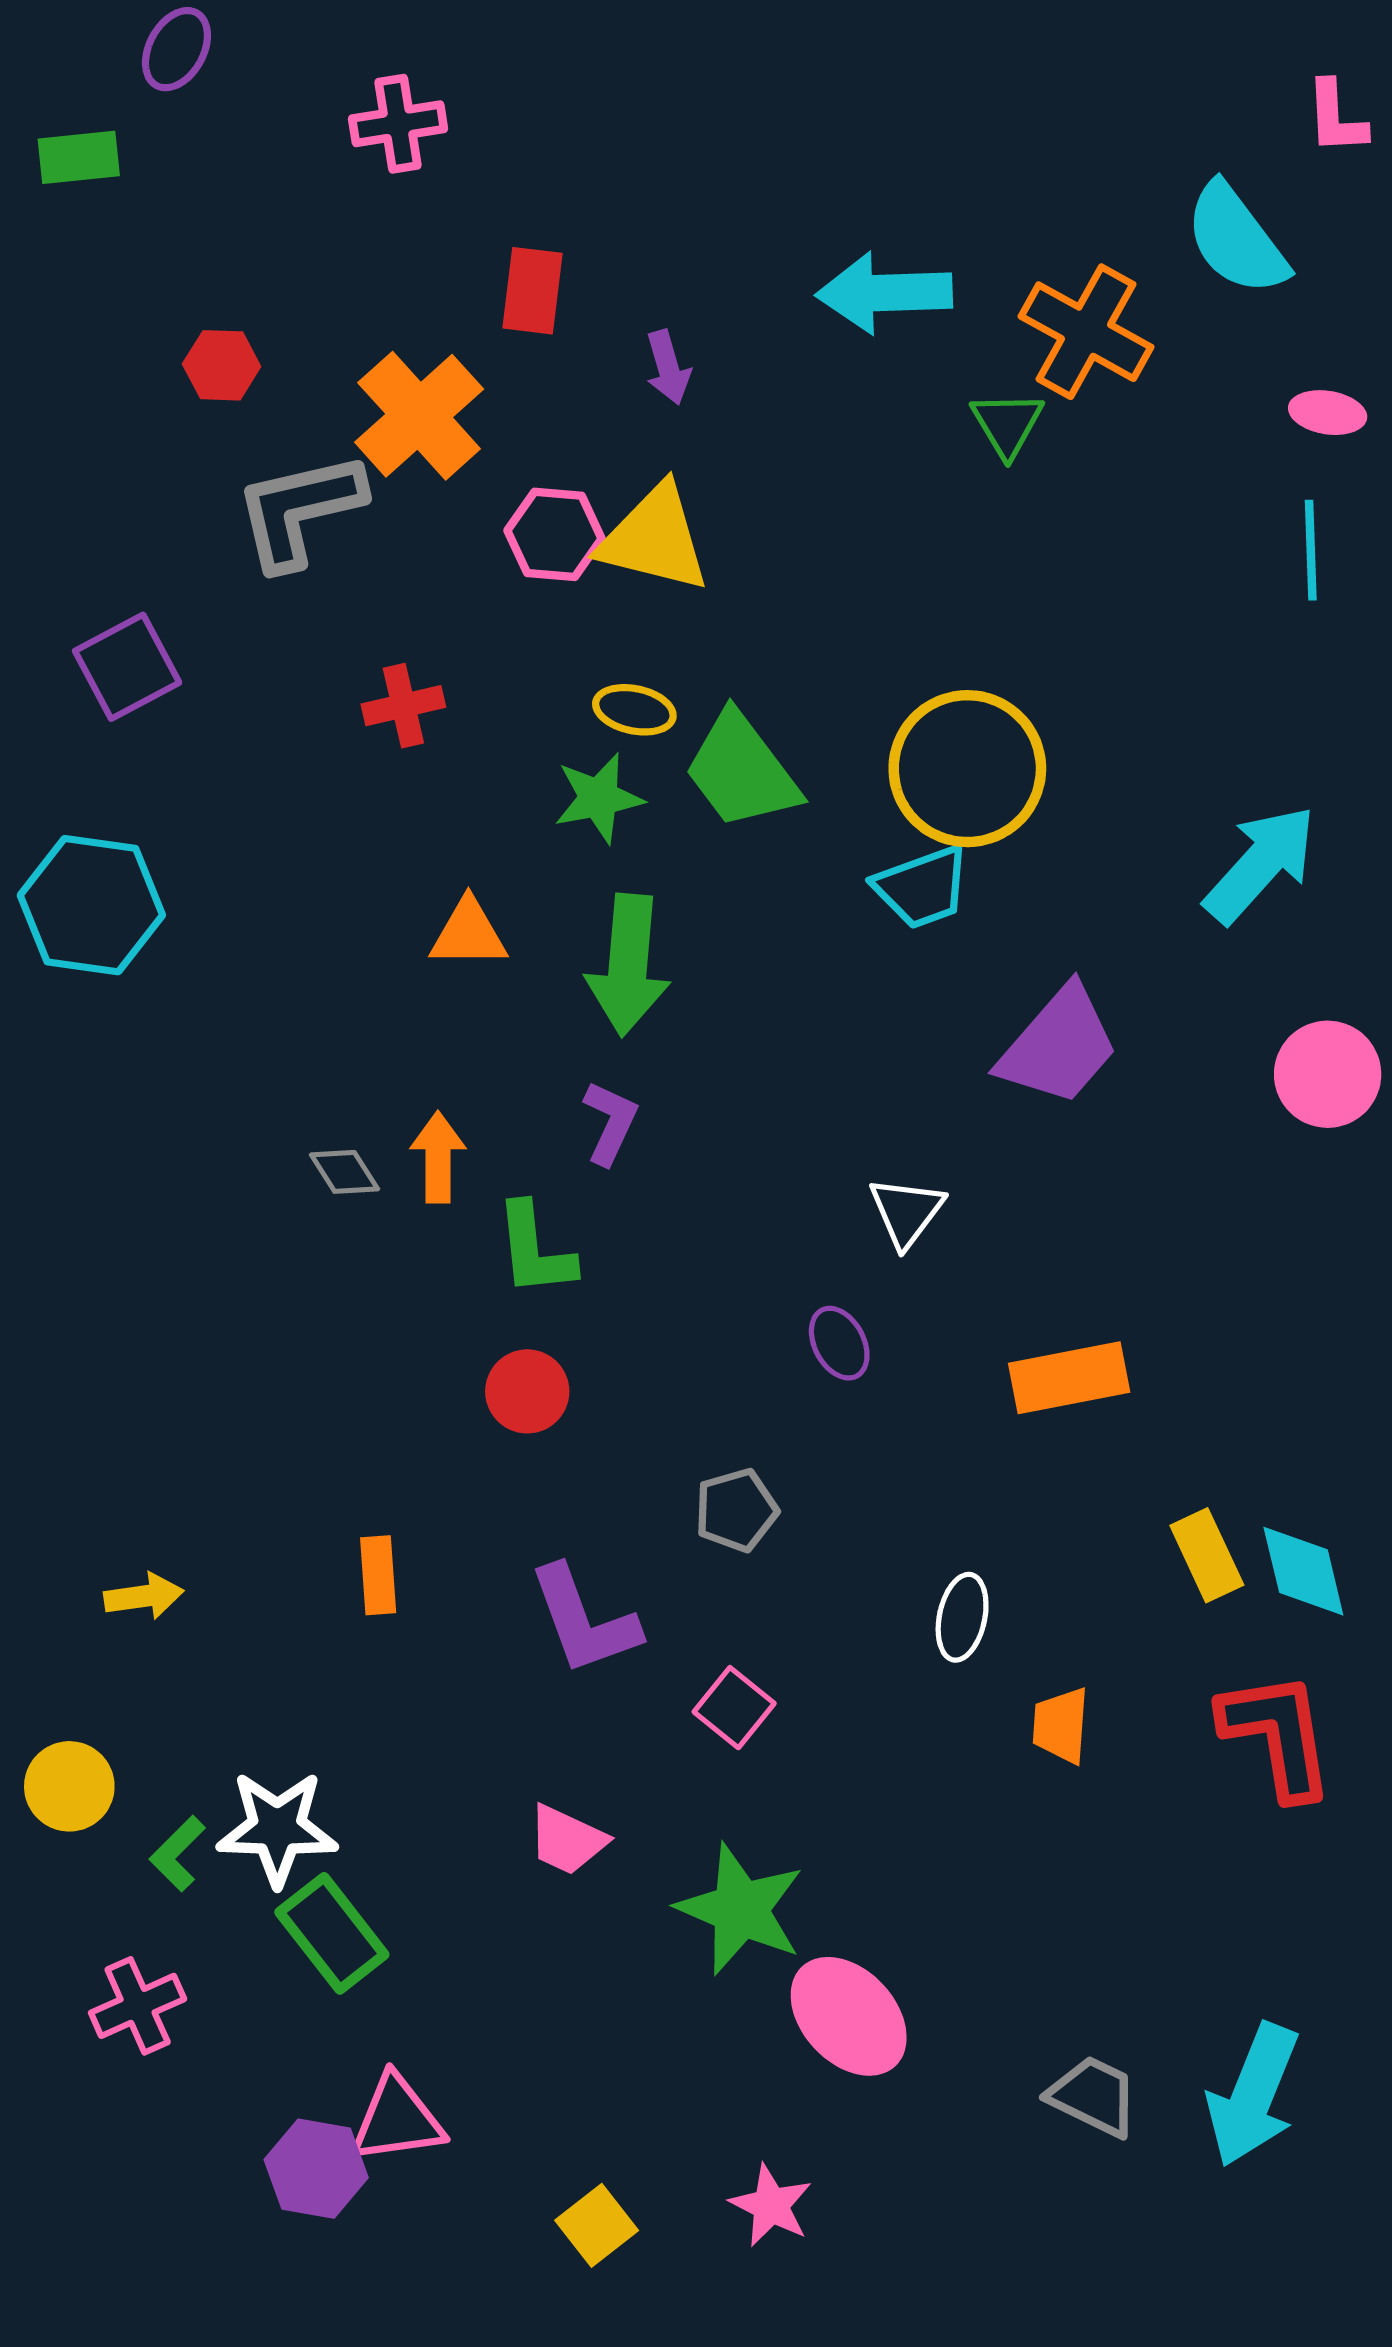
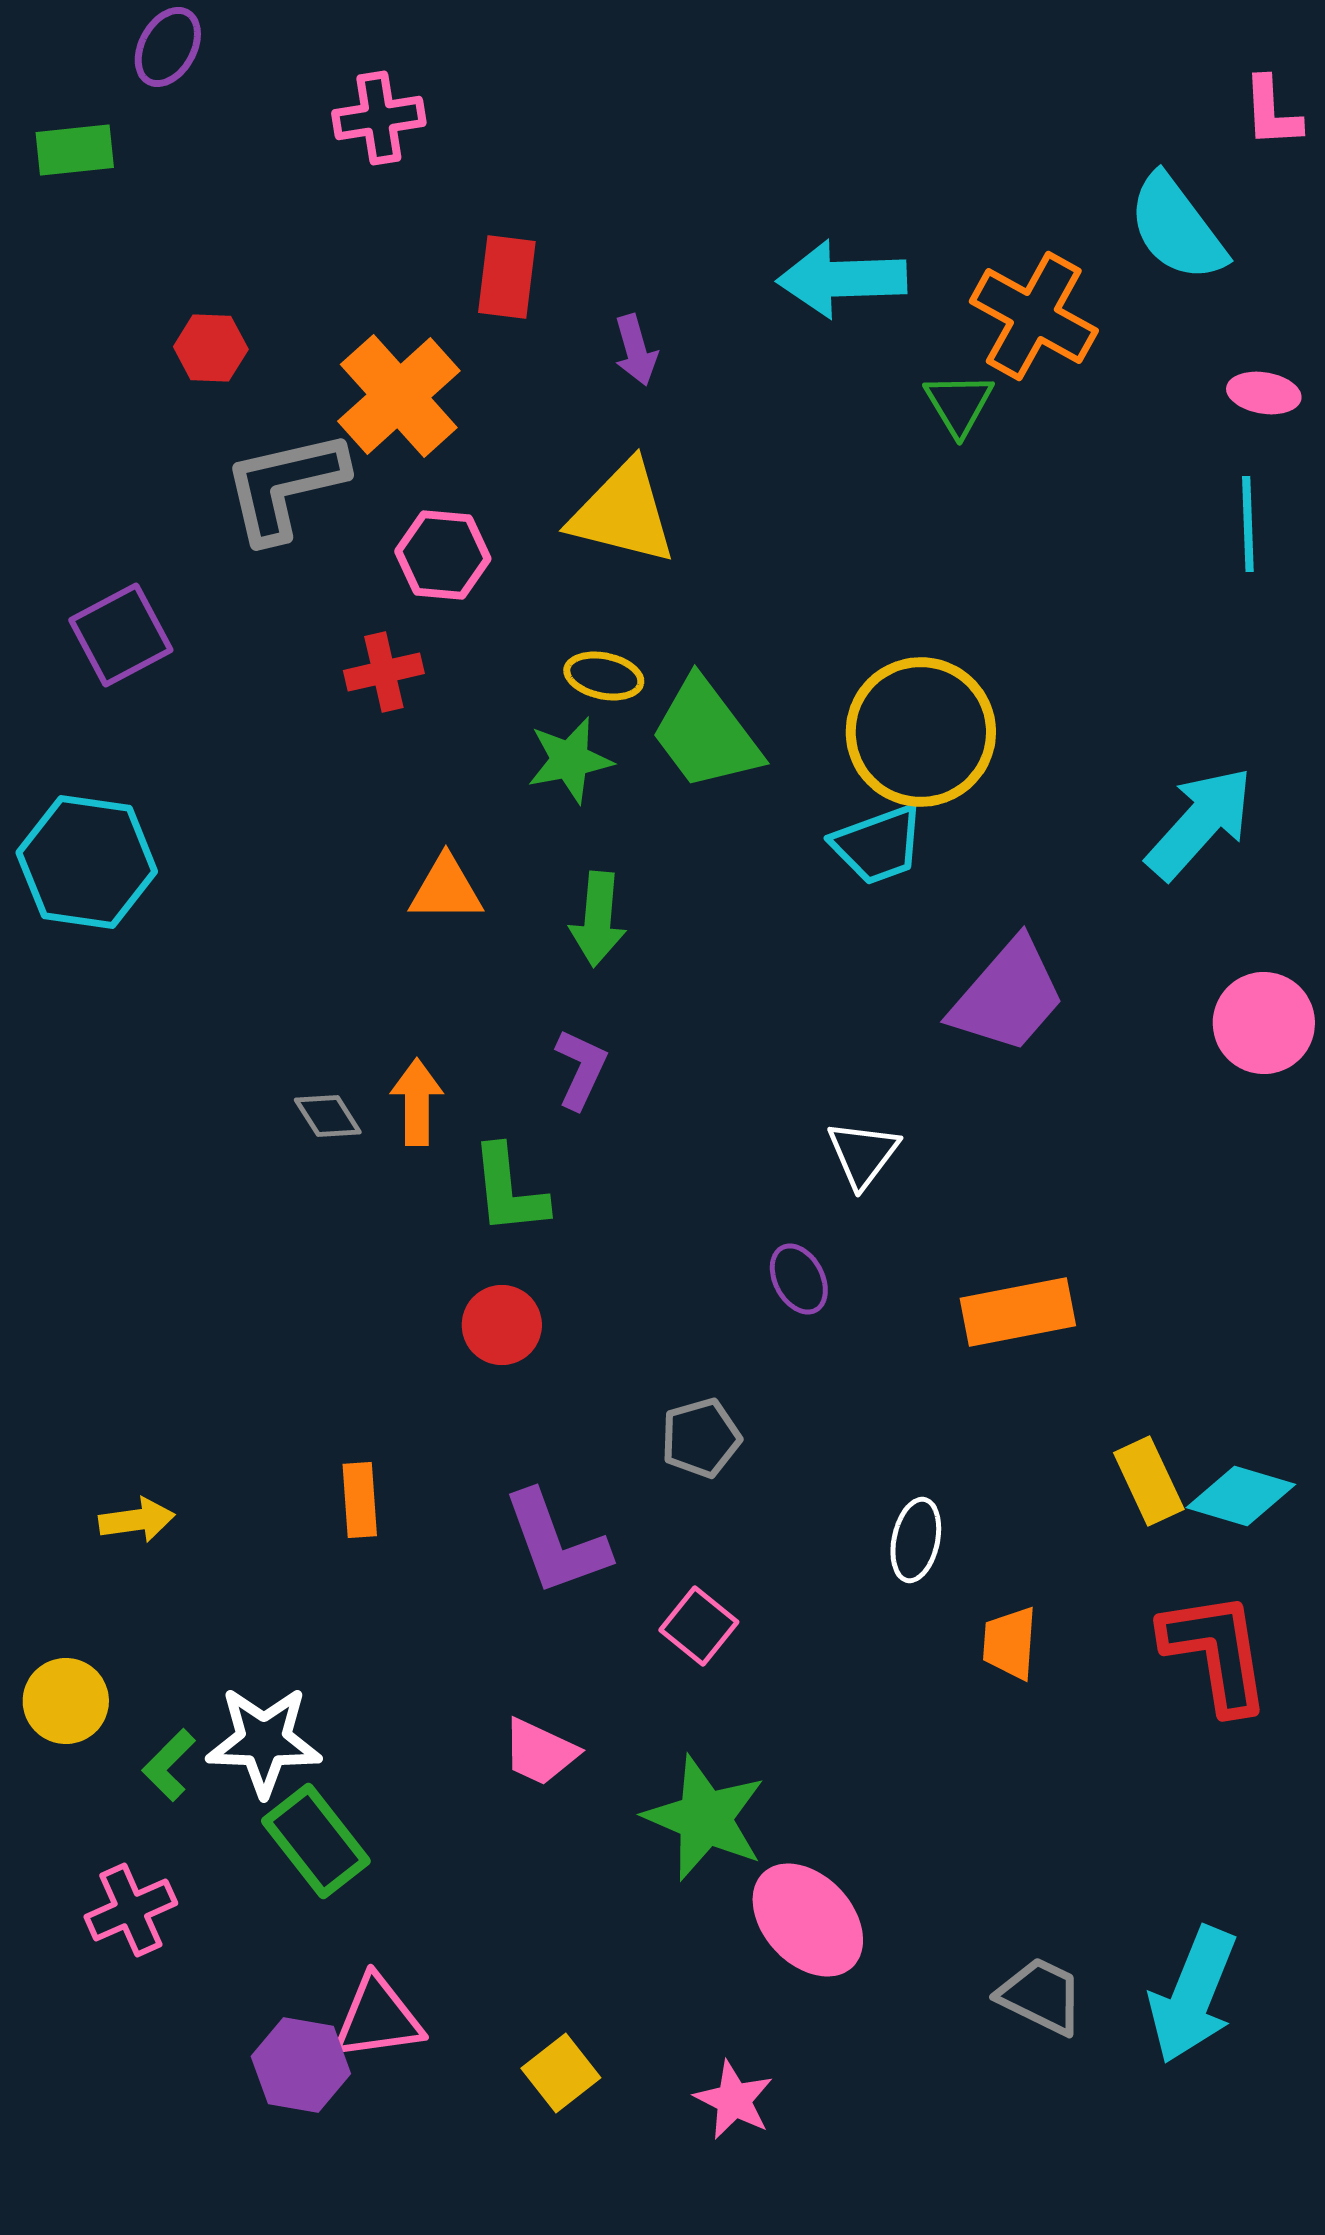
pink hexagon: (555, 534) -> (443, 555), moved
green arrow: (628, 965) -> (598, 919), size x0.7
cyan diamond: (1303, 1571) -> (1241, 1496), turned -60
yellow square: (597, 2225) -> (561, 2073), moved

